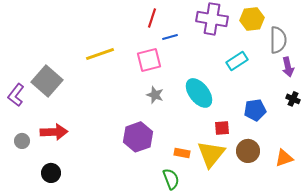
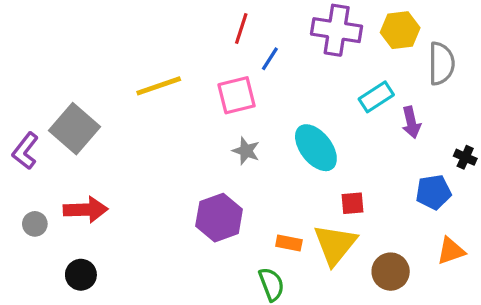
blue line: (170, 37) -> (270, 59), turned -42
purple arrow: (288, 67) -> (411, 122), moved
blue pentagon: (255, 110) -> (433, 192), moved
brown circle: (248, 151) -> (391, 272), moved

